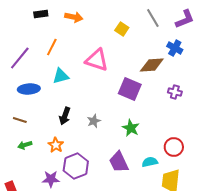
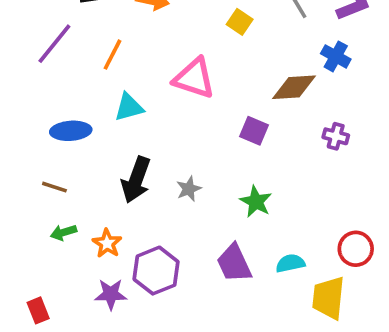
purple line: (20, 58) -> (54, 44), moved
purple square: (130, 89) -> (254, 131), size x0.7
black arrow: (65, 116) -> (136, 180), size x1.4
orange star: (56, 145) -> (107, 243), moved
red circle: (174, 147) -> (356, 249), moved

